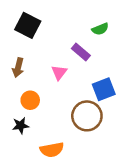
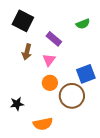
purple rectangle: (81, 52) -> (54, 39), moved
brown arrow: (18, 68) -> (27, 52), moved
orange circle: (30, 100) -> (50, 83), moved

